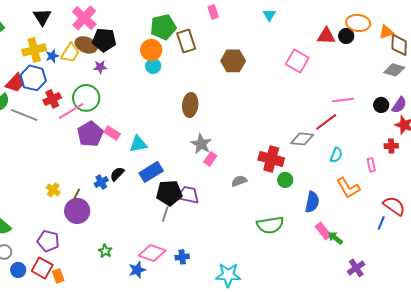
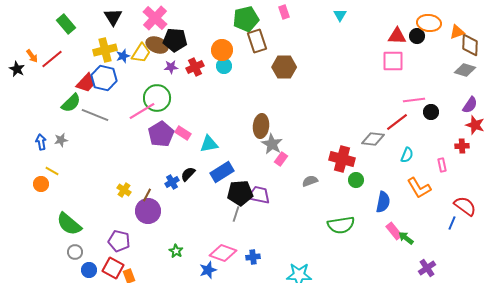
green pentagon: (163, 27) -> (246, 19), moved
brown hexagon: (233, 61) -> (284, 67), moved
pink square: (297, 61) -> (393, 61), moved, turned -30
red cross: (52, 99) -> (195, 67), moved
brown ellipse: (190, 105) -> (261, 126), moved
black circle: (381, 105) -> (431, 112), moved

